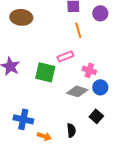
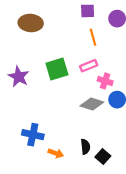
pink rectangle: (65, 56) -> (89, 66), moved
green square: (45, 72) -> (57, 69), moved, turned -30
black square: (96, 116) -> (103, 157), moved

